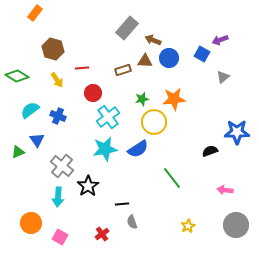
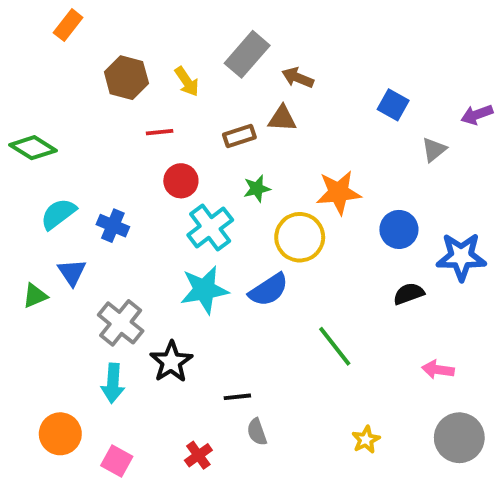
purple arrow: (220, 40) -> (477, 115), moved
brown hexagon: (53, 49) -> (126, 78), moved
blue circle: (169, 58) -> (399, 229), moved
yellow arrow: (57, 80) -> (187, 82), moved
green star: (142, 99) -> (257, 189), moved

